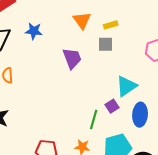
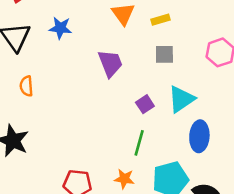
gray square: (106, 44) -> (164, 54), moved
purple square: (112, 106) -> (145, 104), moved

